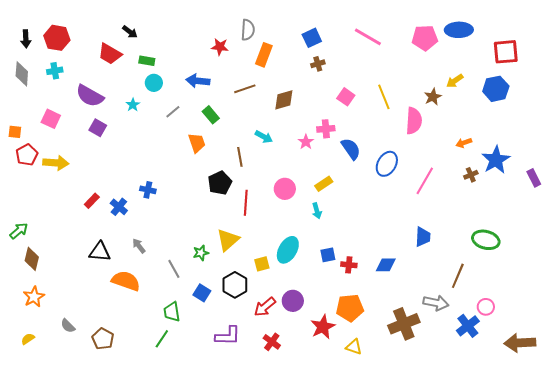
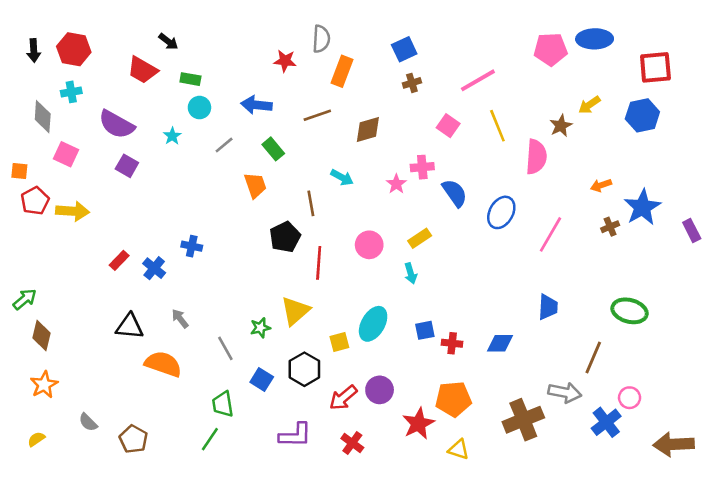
pink line: (368, 37) -> (478, 80), moved, turned -60
gray diamond: (22, 74) -> (43, 117), moved

